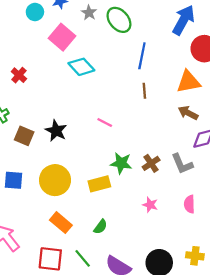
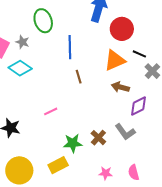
gray star: (89, 13) -> (22, 42), moved
green ellipse: (119, 20) -> (43, 21), turned 35
pink line: (105, 122) -> (51, 111), turned -40
pink semicircle: (189, 204) -> (134, 172), moved

